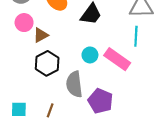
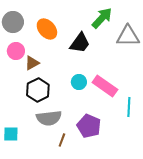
cyan line: (136, 36) -> (129, 107), moved
gray semicircle: (74, 84) -> (49, 118), moved, turned -90
brown line: (50, 110) -> (62, 140), moved

